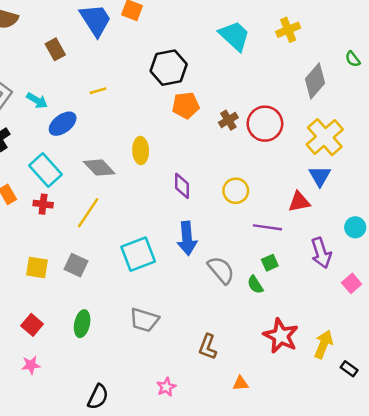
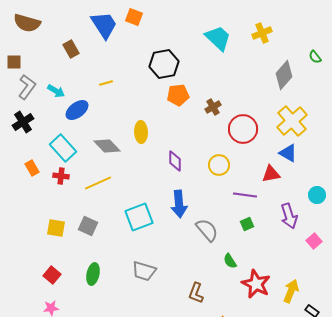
red circle: (265, 124) -> (243, 129), moved
blue triangle: (320, 176) -> (288, 153), turned -30
yellow line: (88, 213) -> (98, 183), turned 32
green semicircle: (255, 285) -> (230, 261), moved

